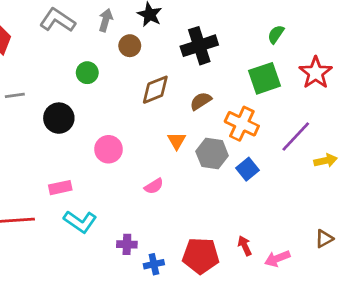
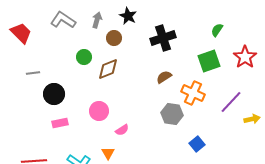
brown diamond: (155, 90) -> (108, 69), moved
black circle: (59, 118) -> (54, 94), moved
orange triangle: (177, 141) -> (108, 153), moved
blue square: (248, 169) -> (197, 144), moved
pink semicircle: (154, 186) -> (122, 130), moved
pink rectangle: (60, 188) -> (60, 123), moved

